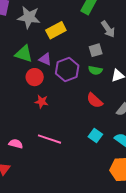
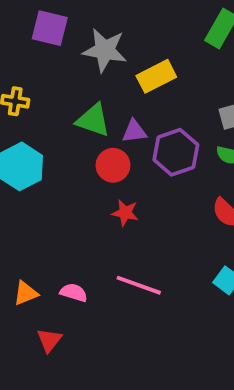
purple triangle: (45, 59) -> (134, 131), turned -32

